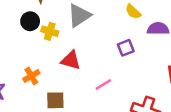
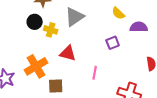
orange cross: (31, 76) -> (36, 66), size x1.6
pink line: (103, 84) -> (95, 73), turned -48

